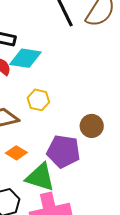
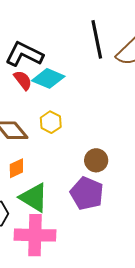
purple pentagon: (63, 151) -> (87, 193), moved
orange diamond: (16, 153) -> (16, 168), turned -70

